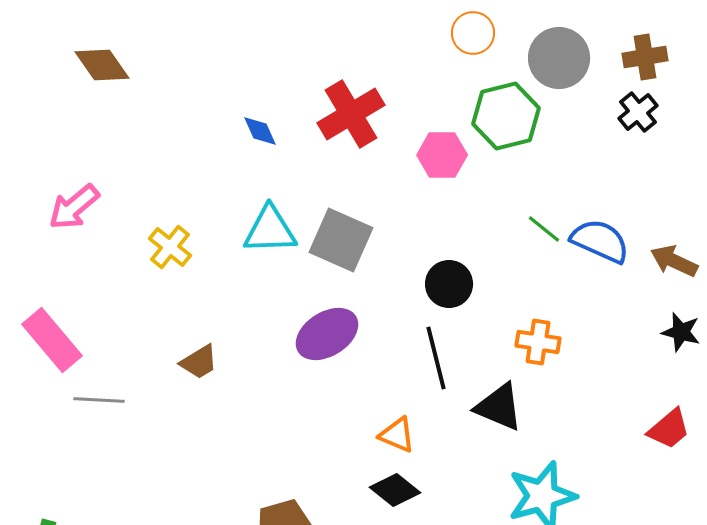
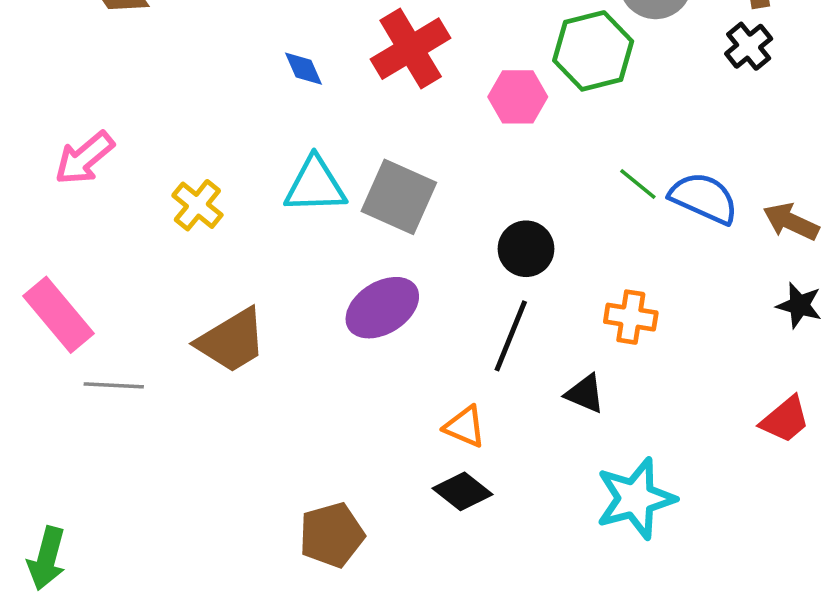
black line: (436, 358) -> (511, 336), turned 36
brown trapezoid: (199, 362) -> (232, 341), size x1.6
black triangle: (499, 407) -> (585, 394), size x0.7

